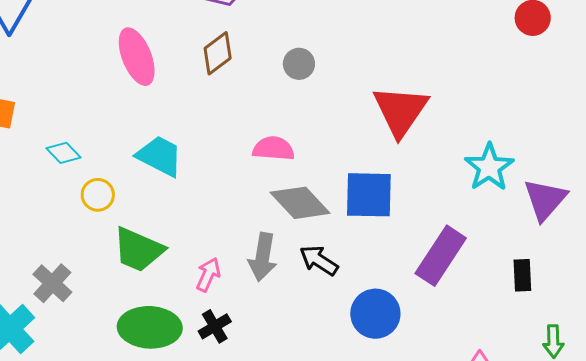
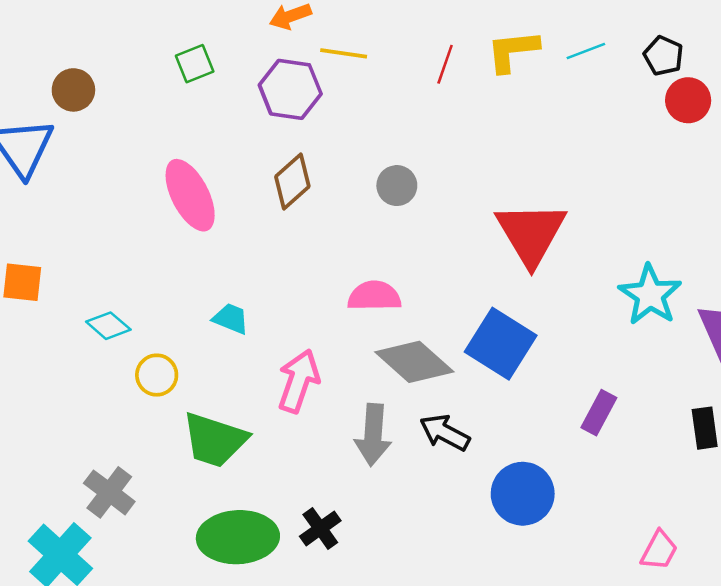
cyan trapezoid: (160, 156) -> (231, 319), size x0.6
blue square: (369, 195) -> (501, 344), turned 36
purple rectangle: (441, 256) -> (599, 413), size x0.6
pink arrow: (208, 275) -> (299, 381), moved, size x1.4

